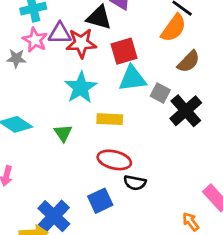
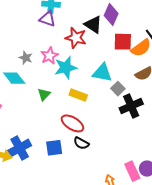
purple triangle: (60, 33) -> (48, 19), moved
pink star: (35, 40) -> (49, 56), moved
red square: (124, 51) -> (123, 42), moved
gray star: (16, 58) -> (26, 58), moved

